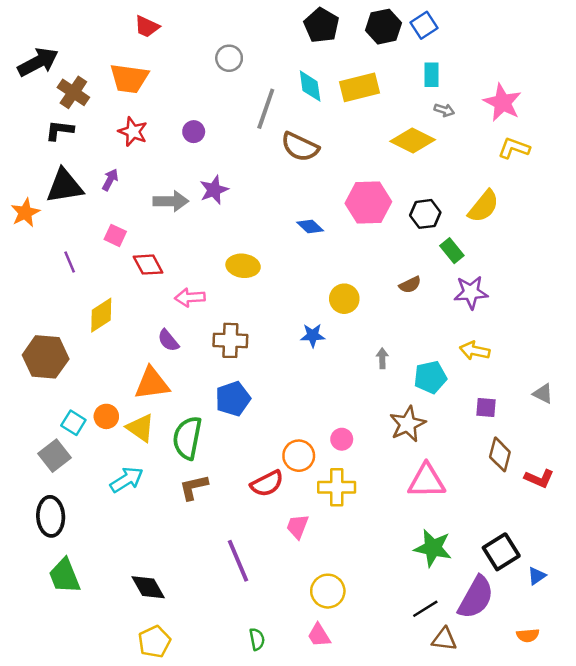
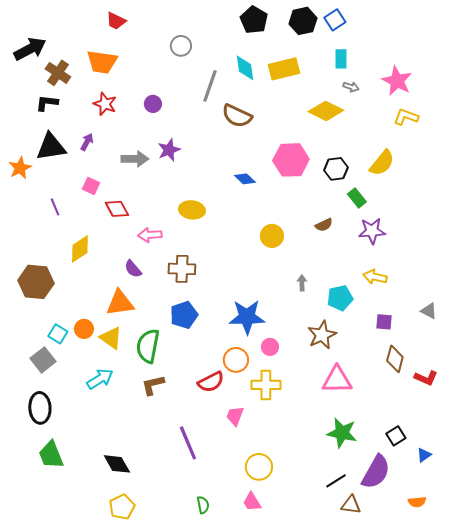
blue star: (313, 335) -> (247, 317), moved, size x1.8
black square: (501, 552) -> (396, 436), size x0.7

